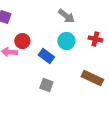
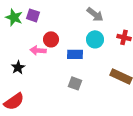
blue rectangle: (46, 56) -> (75, 54), turned -35

